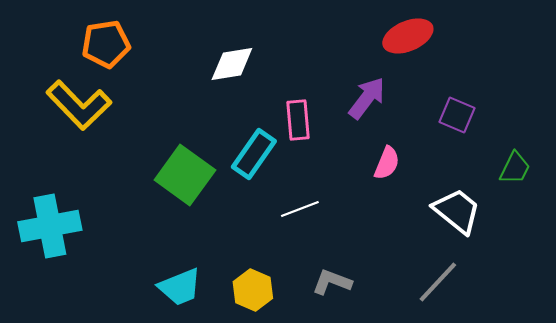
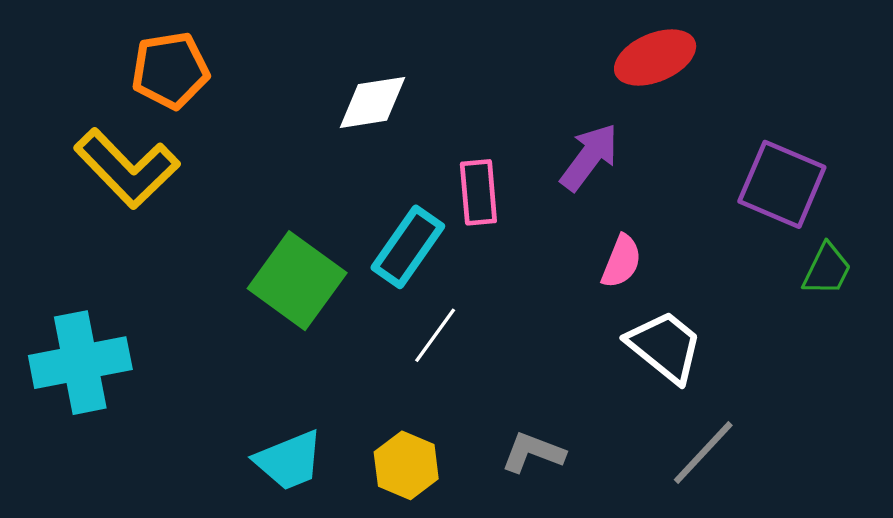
purple square: (457, 115) -> (782, 184), moved, size x1.5
white line: (300, 209) -> (435, 335), moved, turned -33
white trapezoid: (457, 211) -> (665, 347), moved

